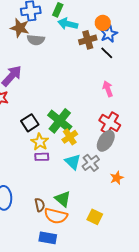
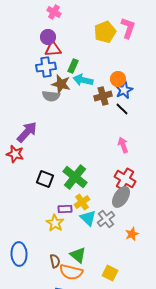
brown star: (20, 28) -> (61, 84), moved
black square: (30, 123) -> (45, 179), turned -36
yellow cross: (70, 137) -> (82, 202), moved
yellow star: (40, 142) -> (55, 223), moved
purple rectangle: (42, 157) -> (65, 209), moved

